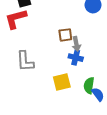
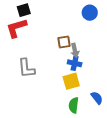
yellow square: (62, 82) -> (71, 81), moved
green semicircle: (89, 85) -> (74, 105), moved

